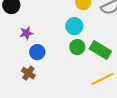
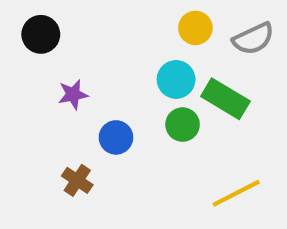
green rectangle: (100, 50) -> (225, 99), moved
blue circle: (37, 52) -> (116, 137), moved

